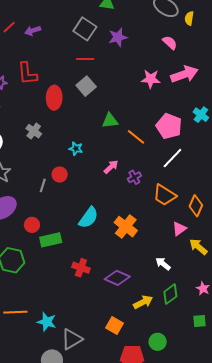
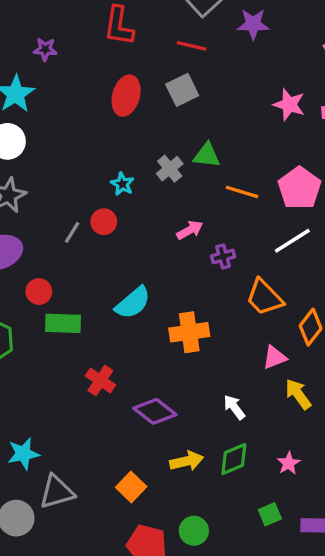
red L-shape: (27, 73) -> (119, 26), moved
gray cross: (34, 131) -> (170, 169), moved
orange line: (136, 137) -> (242, 192), turned -36
cyan star: (76, 149) -> (122, 184), moved
orange cross: (126, 227) -> (189, 332), turned 30
green square: (200, 321) -> (270, 514), turned -32
cyan star: (47, 322) -> (23, 454), turned 30

